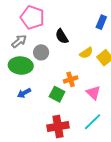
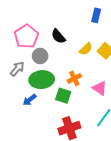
pink pentagon: (32, 17) -> (26, 36), moved, turned 30
gray arrow: (19, 41) -> (17, 69), moved
green ellipse: (21, 65) -> (42, 80), moved

